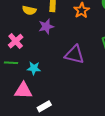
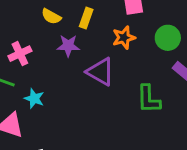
purple triangle: (75, 54) -> (100, 72), moved

